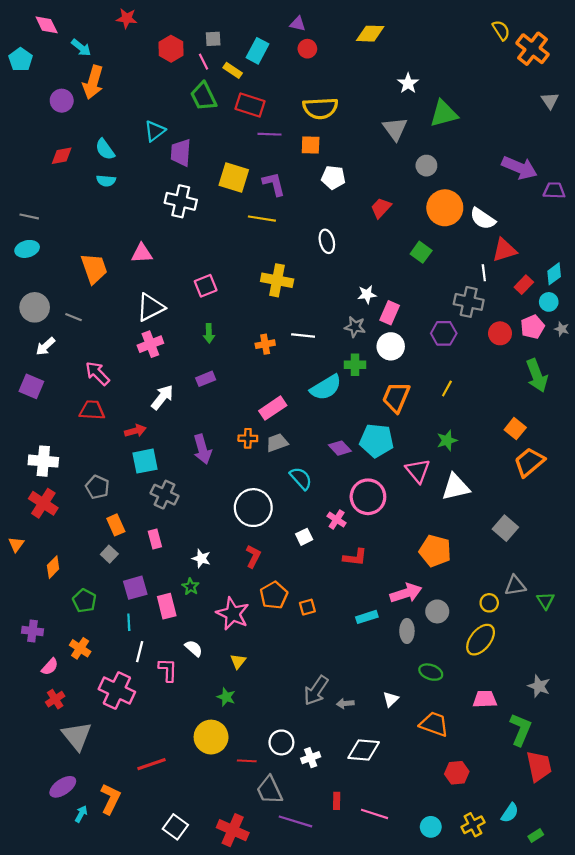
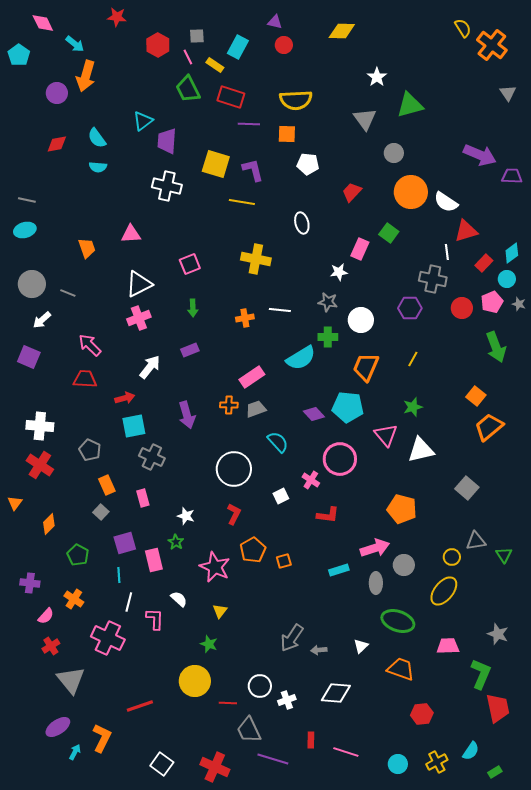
orange trapezoid: (94, 268) -> (87, 248), size x0.7
pink rectangle: (390, 313) -> (360, 249), moved
green ellipse: (431, 672) -> (398, 621), size x1.5

